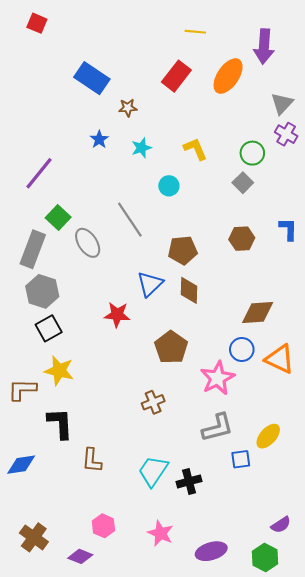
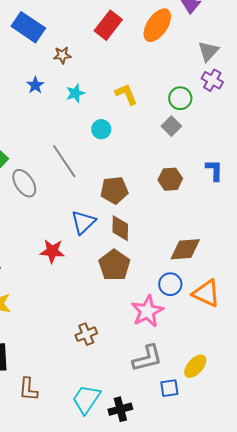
brown pentagon: (171, 347) -> (114, 265), moved

